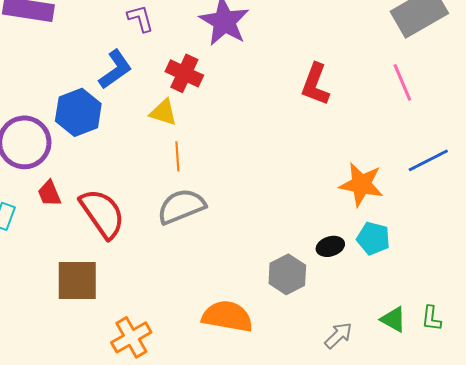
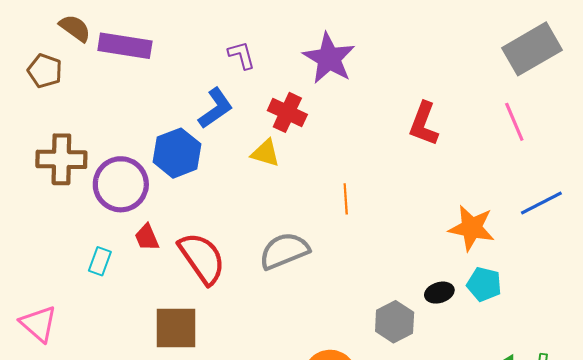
orange line: (177, 156) -> (346, 199), moved

